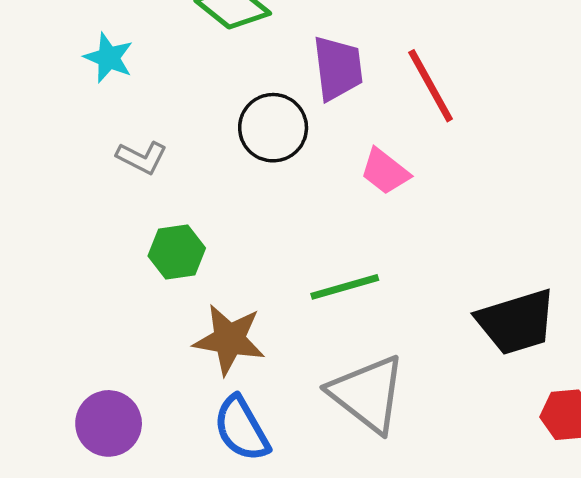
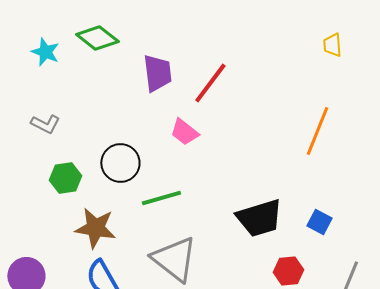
cyan star: (109, 58) -> (45, 52), moved
red line: (431, 86) -> (210, 83), turned 66
black circle: (273, 128) -> (120, 163), moved

